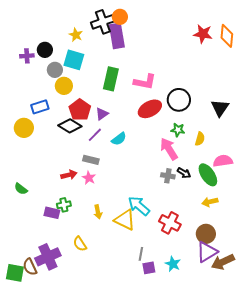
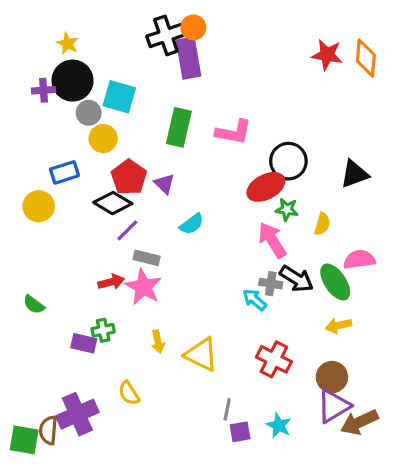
yellow star: (76, 35) -> (68, 44), moved
black circle: (45, 50) -> (73, 81), size x1.6
black triangle: (220, 108) -> (355, 174), turned 36
red ellipse: (150, 109) -> (266, 187), moved
purple triangle: (102, 114) -> (164, 184), turned -40
purple line: (95, 135) -> (127, 230), moved
black arrow: (184, 173) -> (296, 279), size x1.5
pink star: (89, 178) -> (143, 287), size x1.6
cyan arrow: (139, 206) -> (255, 300), moved, size x0.7
brown semicircle: (30, 267) -> (48, 430), turned 30

